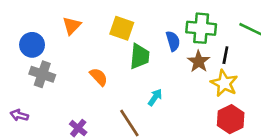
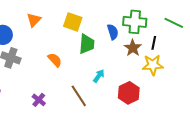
yellow star: (224, 83) -> (153, 65), turned -30
red hexagon: (231, 119) -> (129, 93), moved

